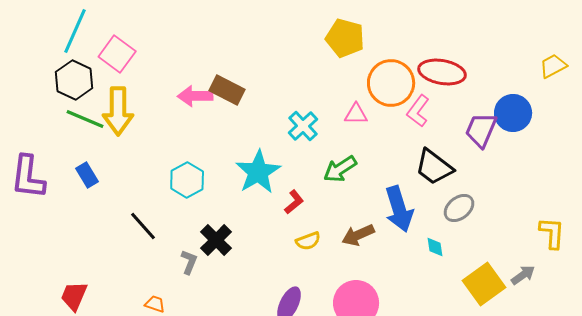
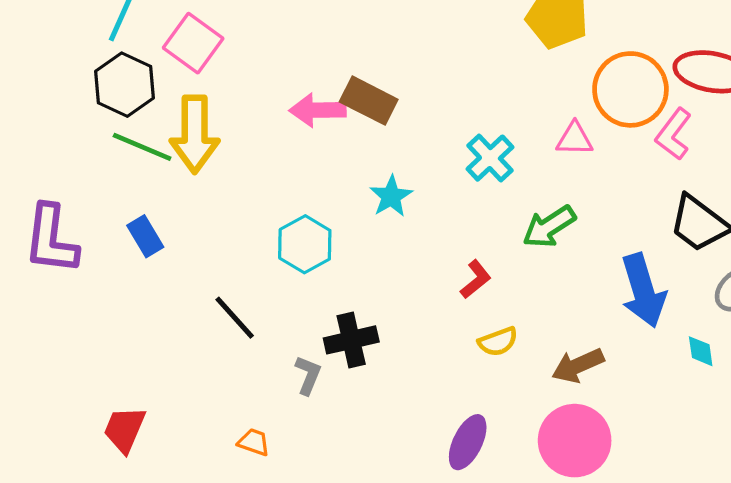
cyan star: (258, 172) -> (391, 196), moved, size x0.6
brown arrow: (358, 235) -> (578, 366), moved
black cross: (216, 240) -> (351, 340), turned 32

